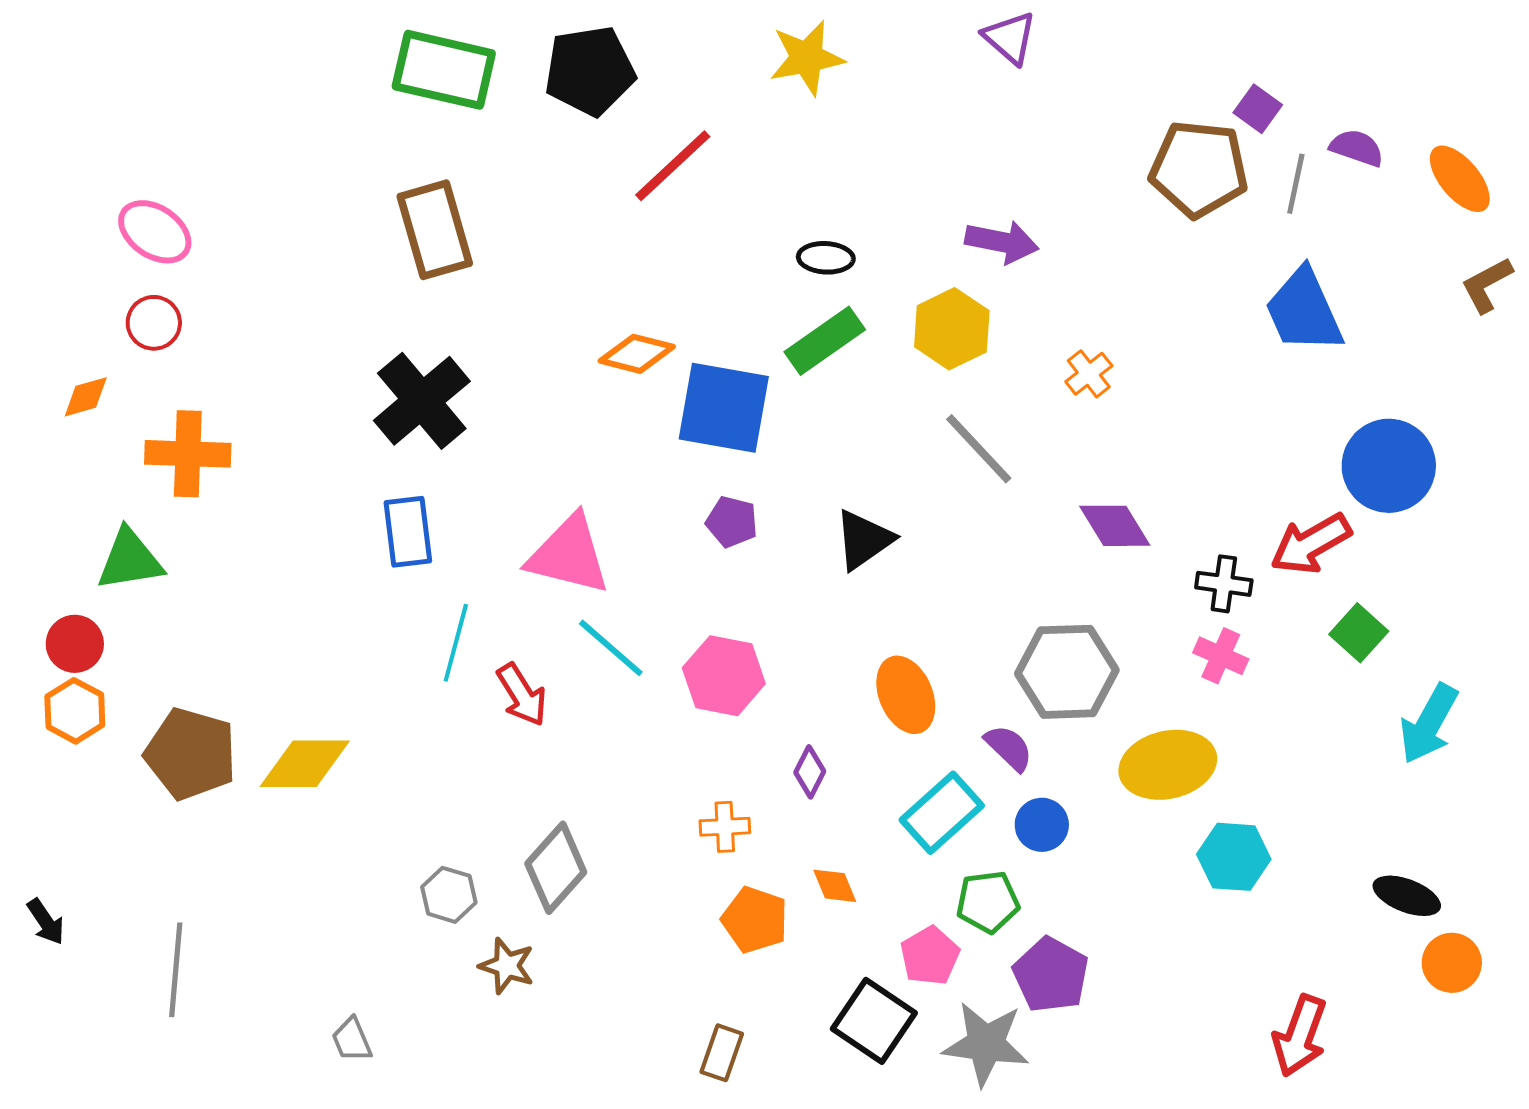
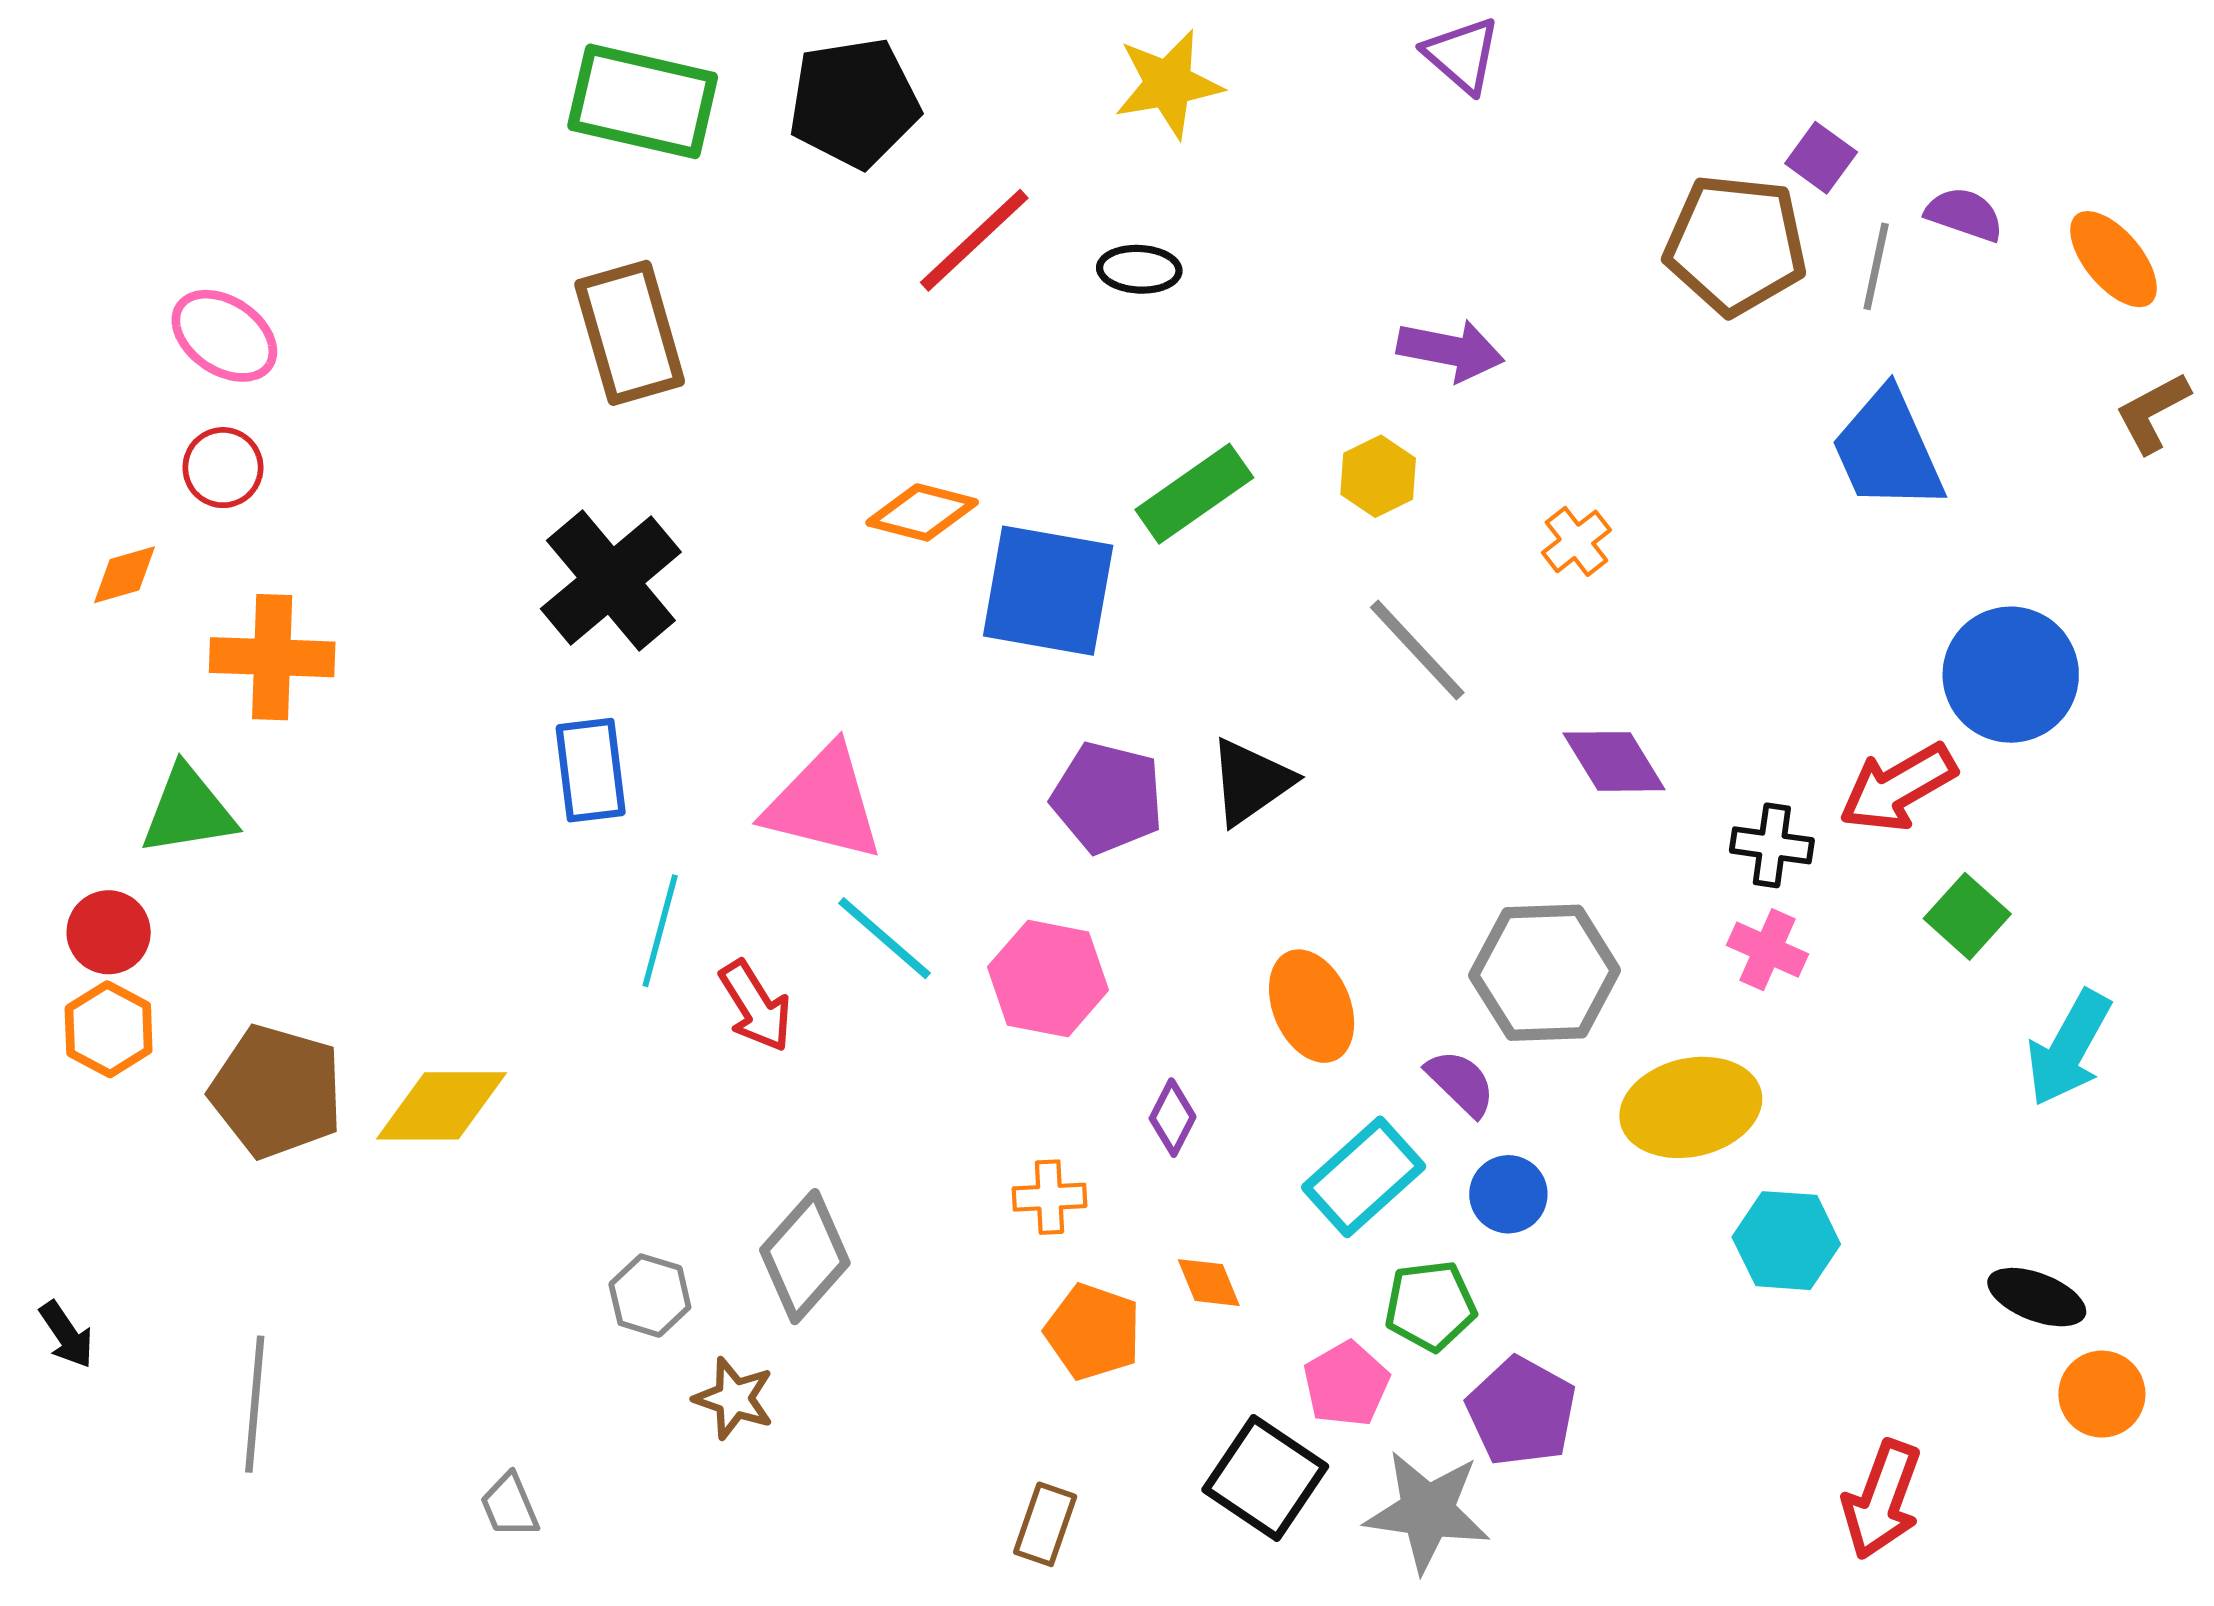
black ellipse: (826, 258) -> (1139, 269), moved
yellow hexagon: (952, 329) -> (1378, 476), size x0.7
purple pentagon: (732, 522) -> (1107, 798), moved, size x1.5

